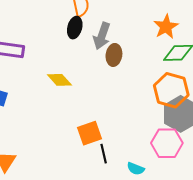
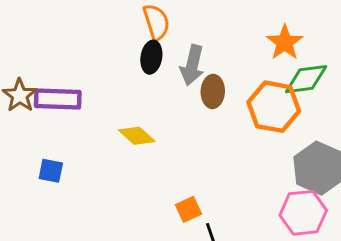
orange hexagon: (171, 90) -> (274, 107), moved
orange square: (90, 133) -> (189, 209), size x0.7

